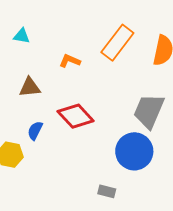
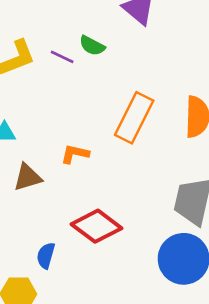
brown triangle: (30, 87) -> (28, 177), moved

